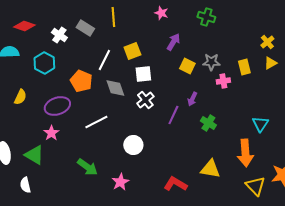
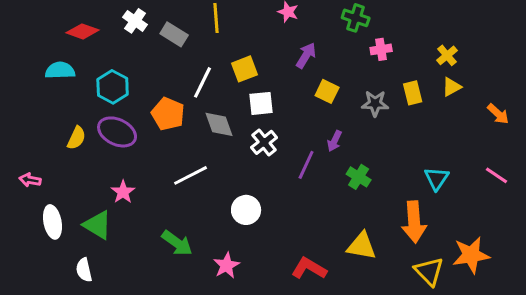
white cross: (59, 35) -> (135, 21), moved
gray star: (211, 62) -> (375, 103), moved
pink cross: (223, 81) -> (381, 49), moved
purple ellipse: (57, 106) -> (117, 132), moved, turned 45

